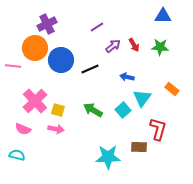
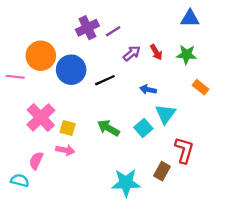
purple cross: (47, 24) -> (87, 28), moved
orange rectangle: (172, 89) -> (200, 87), moved
pink semicircle: (23, 129) -> (36, 161), moved, turned 91
brown rectangle: (139, 147) -> (162, 171), turned -63

